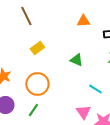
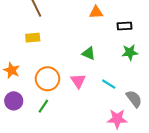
yellow rectangle: (37, 48) -> (33, 38), moved, turned 32
pink triangle: (83, 112) -> (78, 81), moved

